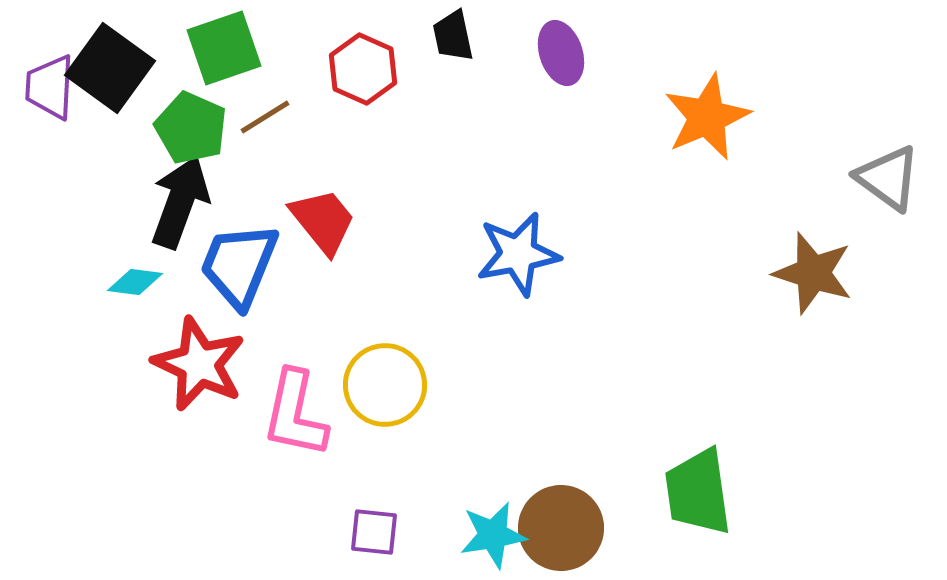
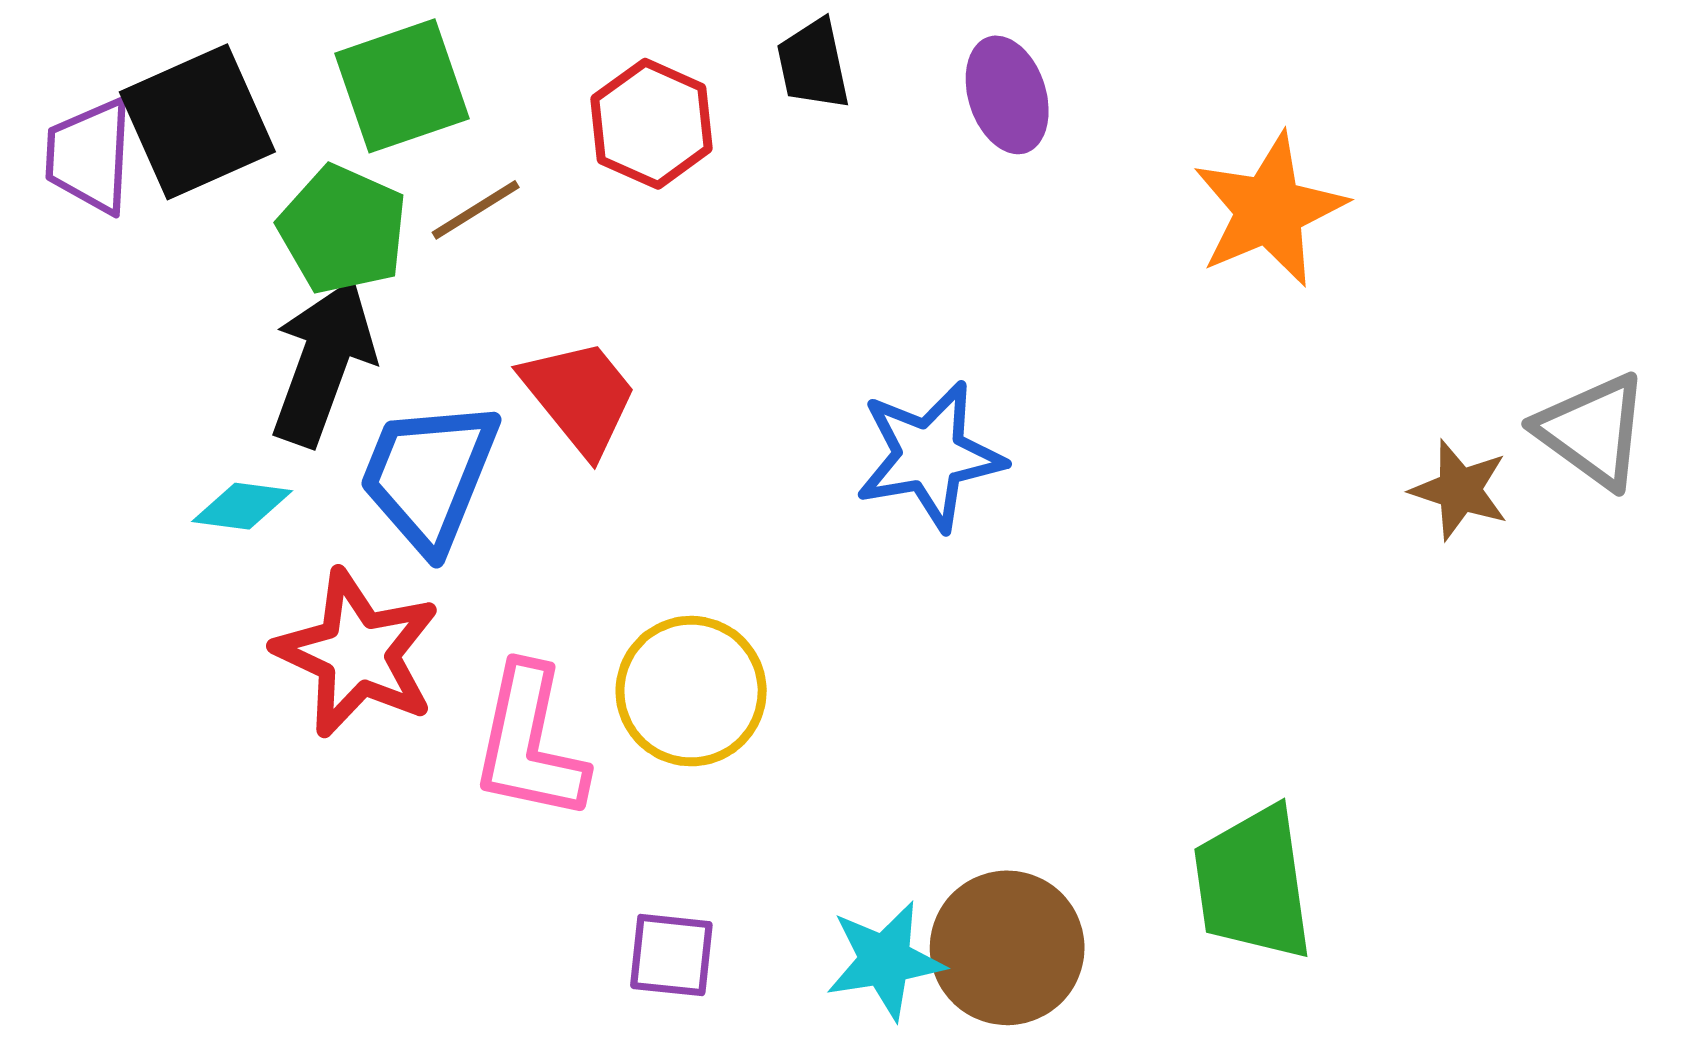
black square: (110, 68) -> (197, 122), turned 30
gray triangle: (888, 178) -> (1592, 431), moved
brown star: (813, 273) -> (1460, 490), size x0.7

